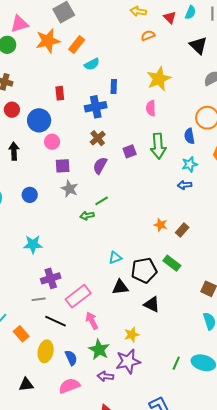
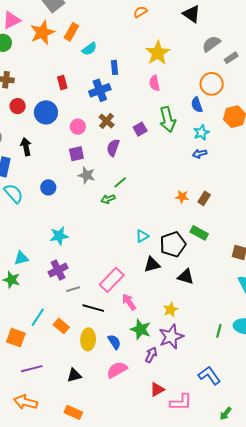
pink circle: (52, 142) -> (78, 127), moved
purple cross: (51, 278) -> (58, 270), moved
purple arrow: (105, 376) -> (151, 355), turned 119

